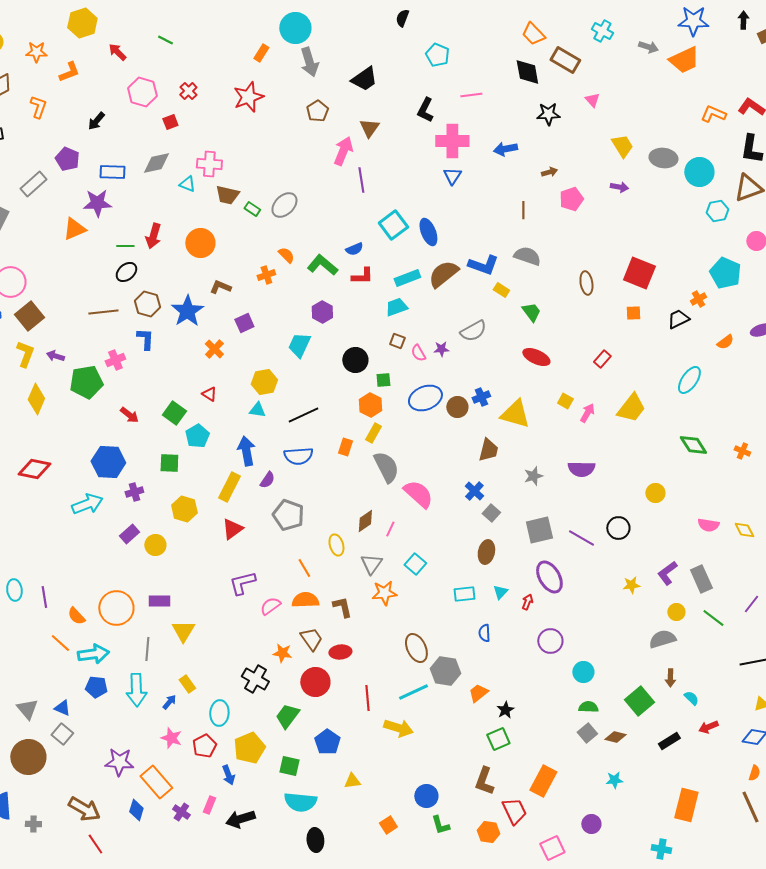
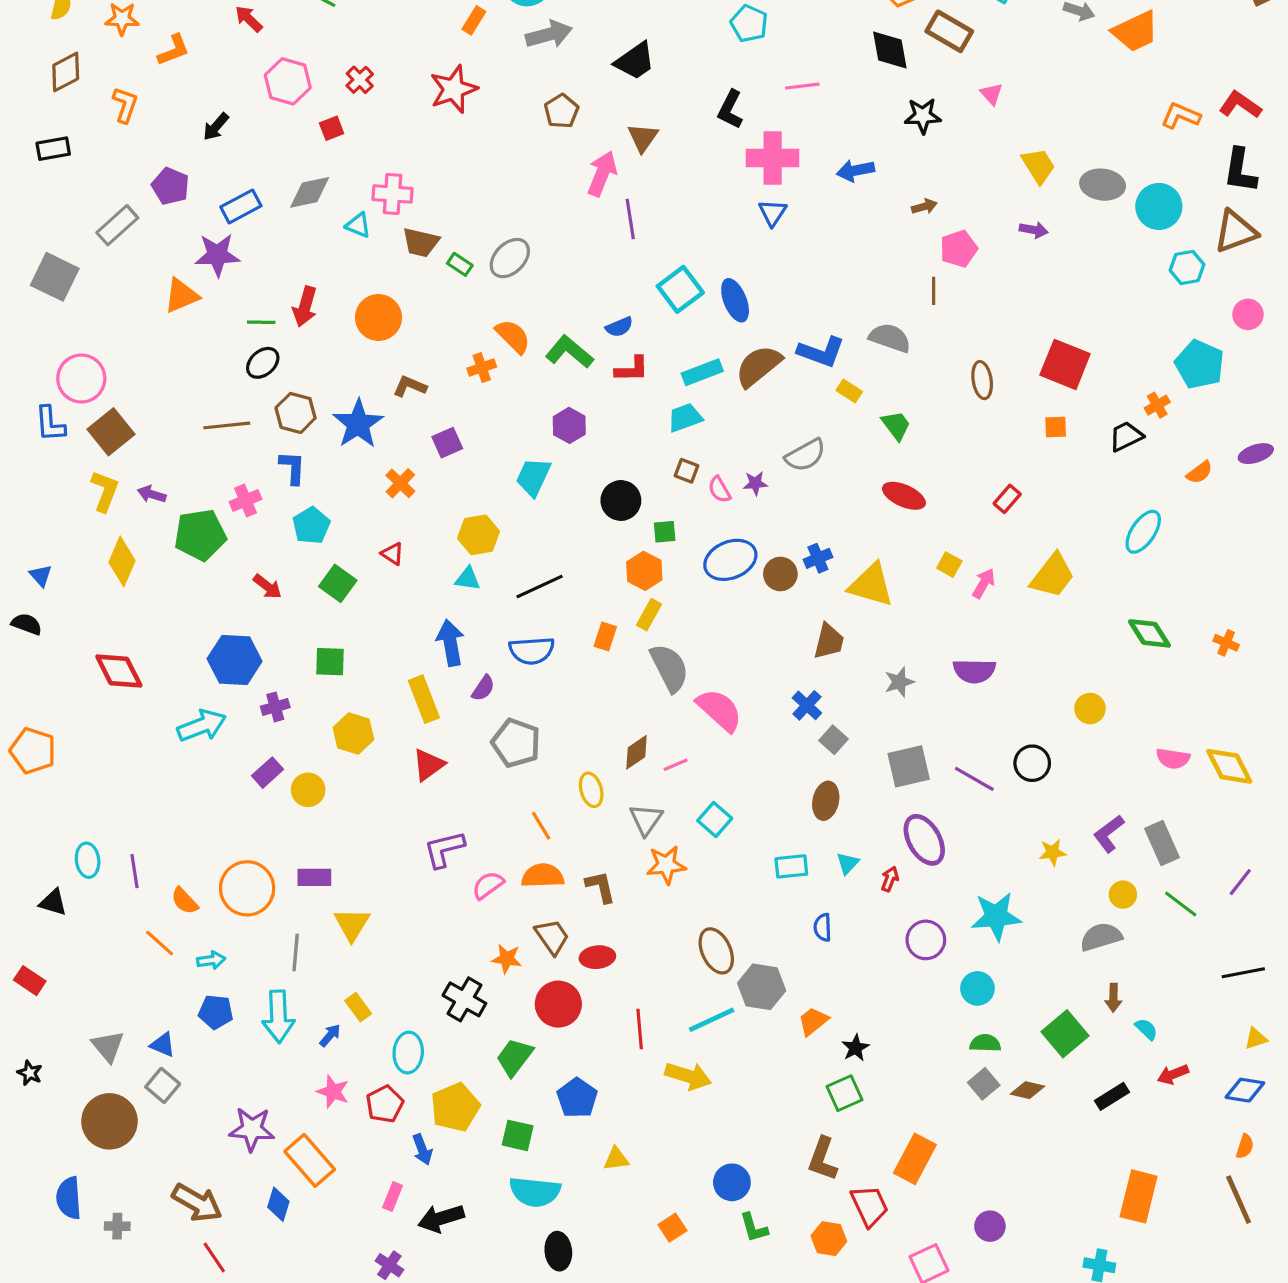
gray arrow: (309, 62) -> (549, 34), turned -88
blue rectangle: (112, 172) -> (241, 206), turned -30
brown line: (523, 210) -> (934, 291), moved
orange semicircle: (286, 255) -> (513, 336), size x1.4
cyan pentagon: (197, 436) -> (311, 526), moved
red diamond: (34, 469) -> (119, 671), turned 52
yellow rectangle: (229, 487) -> (424, 699), turned -48
pink line: (390, 529) -> (676, 765), turned 42
yellow diamond: (744, 530) -> (1229, 766), size x1.5
cyan arrow: (93, 654) -> (211, 960), size x0.6
cyan star: (614, 780) -> (996, 916), moved, size x1.8
purple cross: (181, 812) -> (389, 1265), moved

